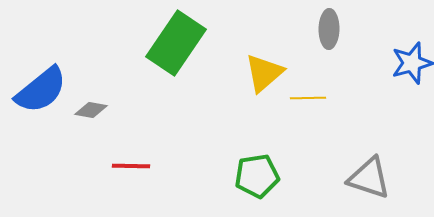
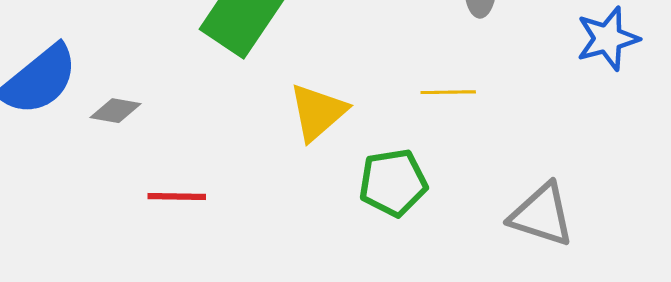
yellow triangle: (264, 73) -> (318, 112), moved
green pentagon: (257, 176) -> (393, 183), moved

